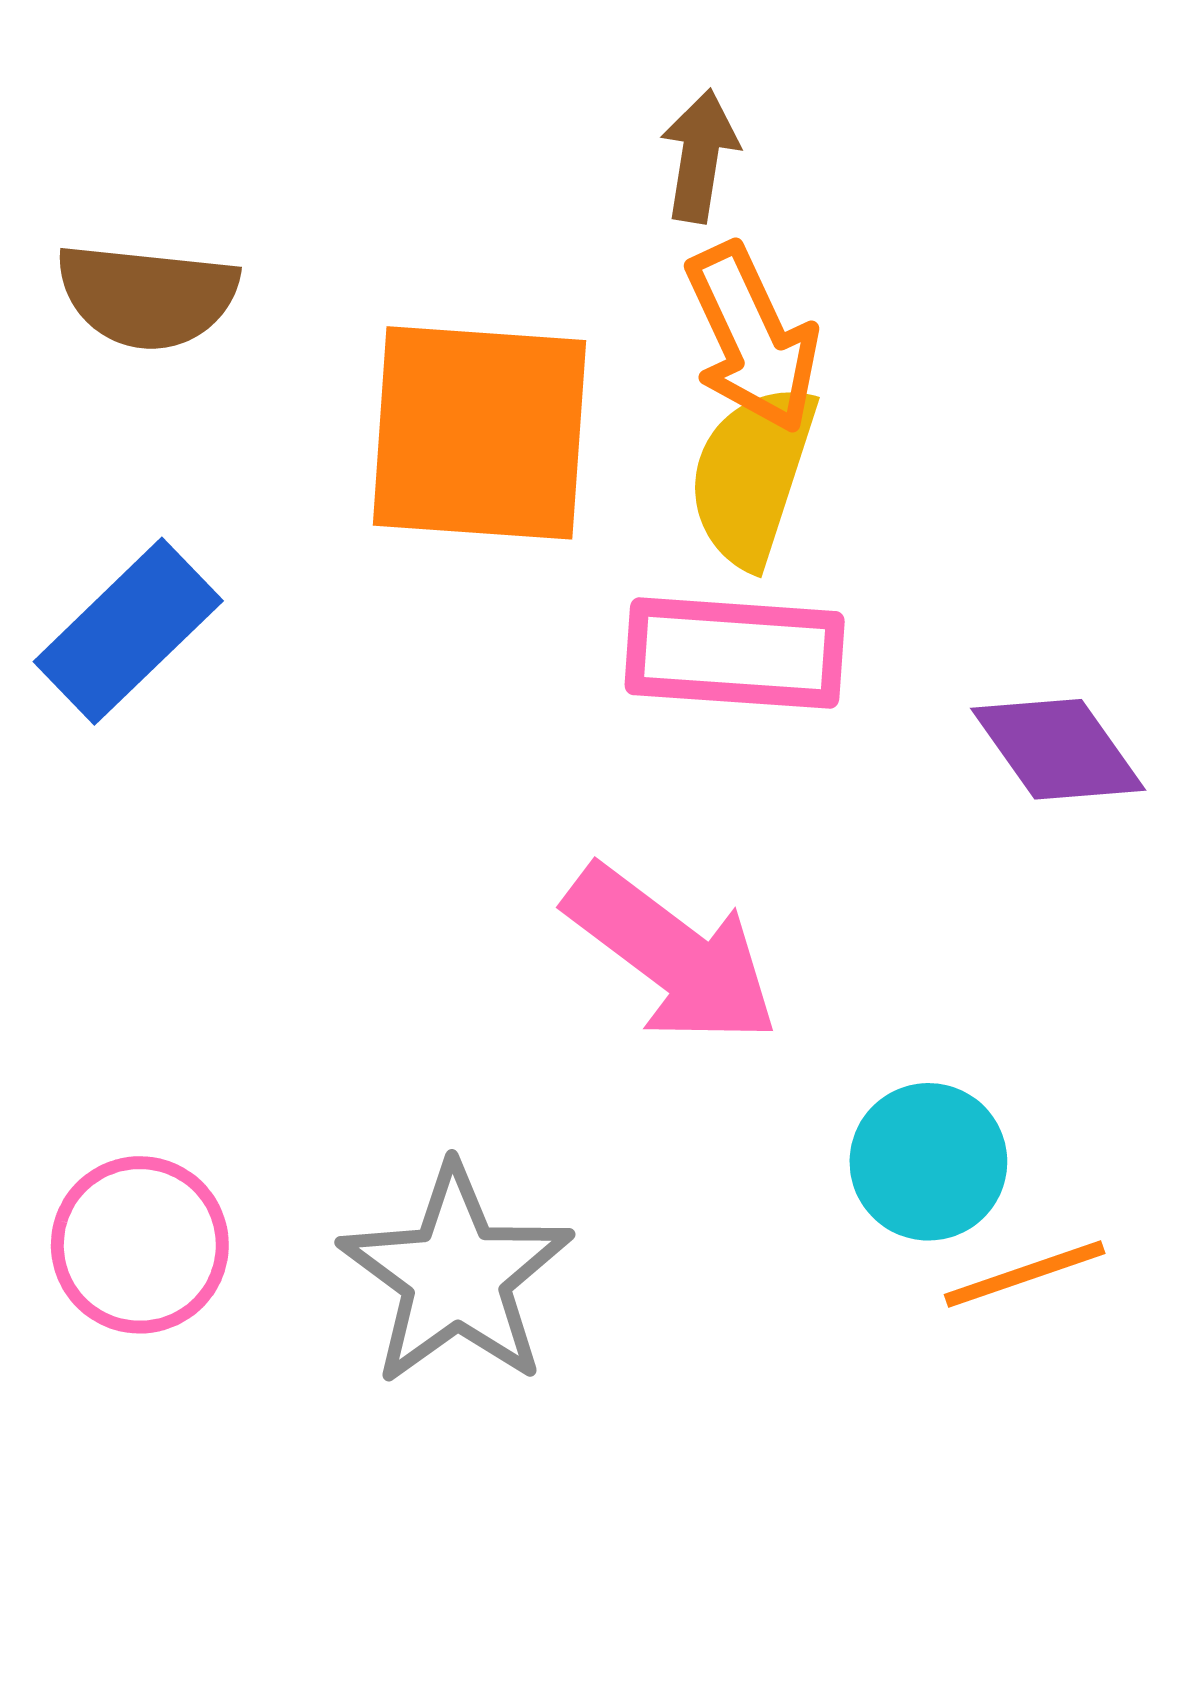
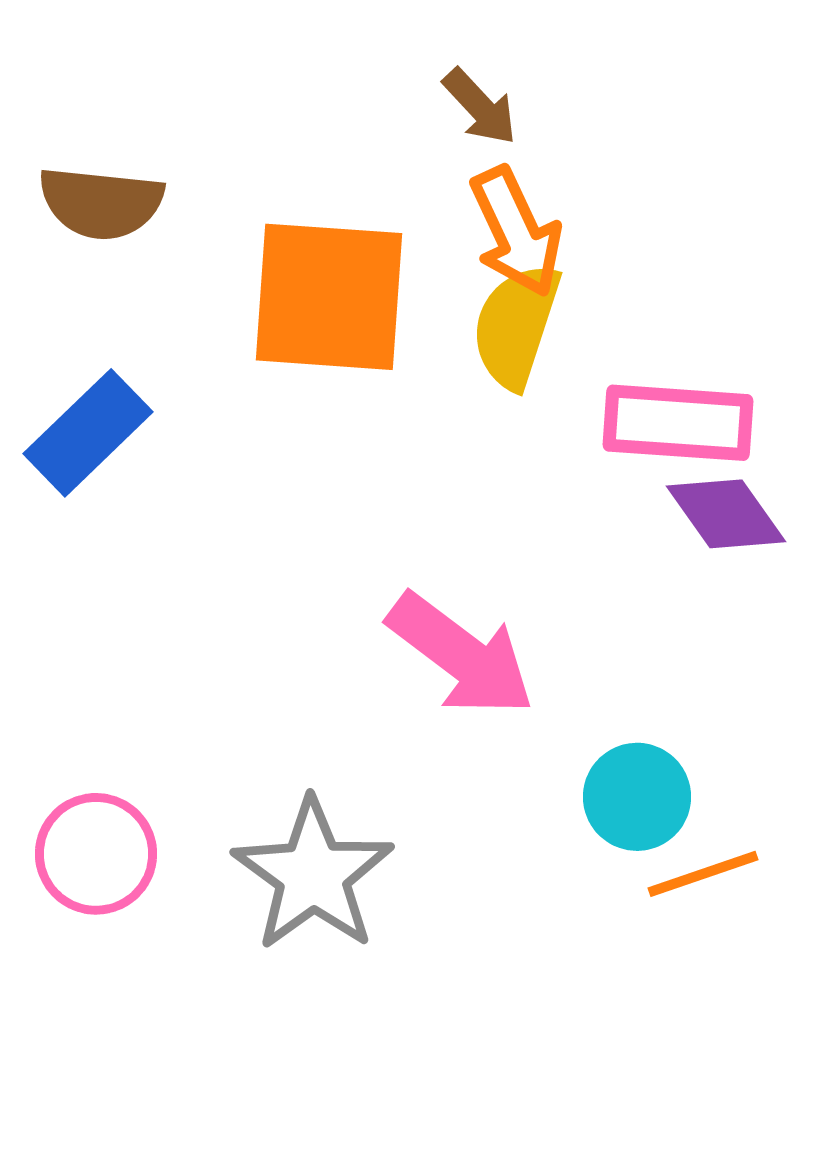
brown arrow: (700, 156) -> (480, 107), turned 128
pink rectangle: (735, 653) -> (678, 423), moved

